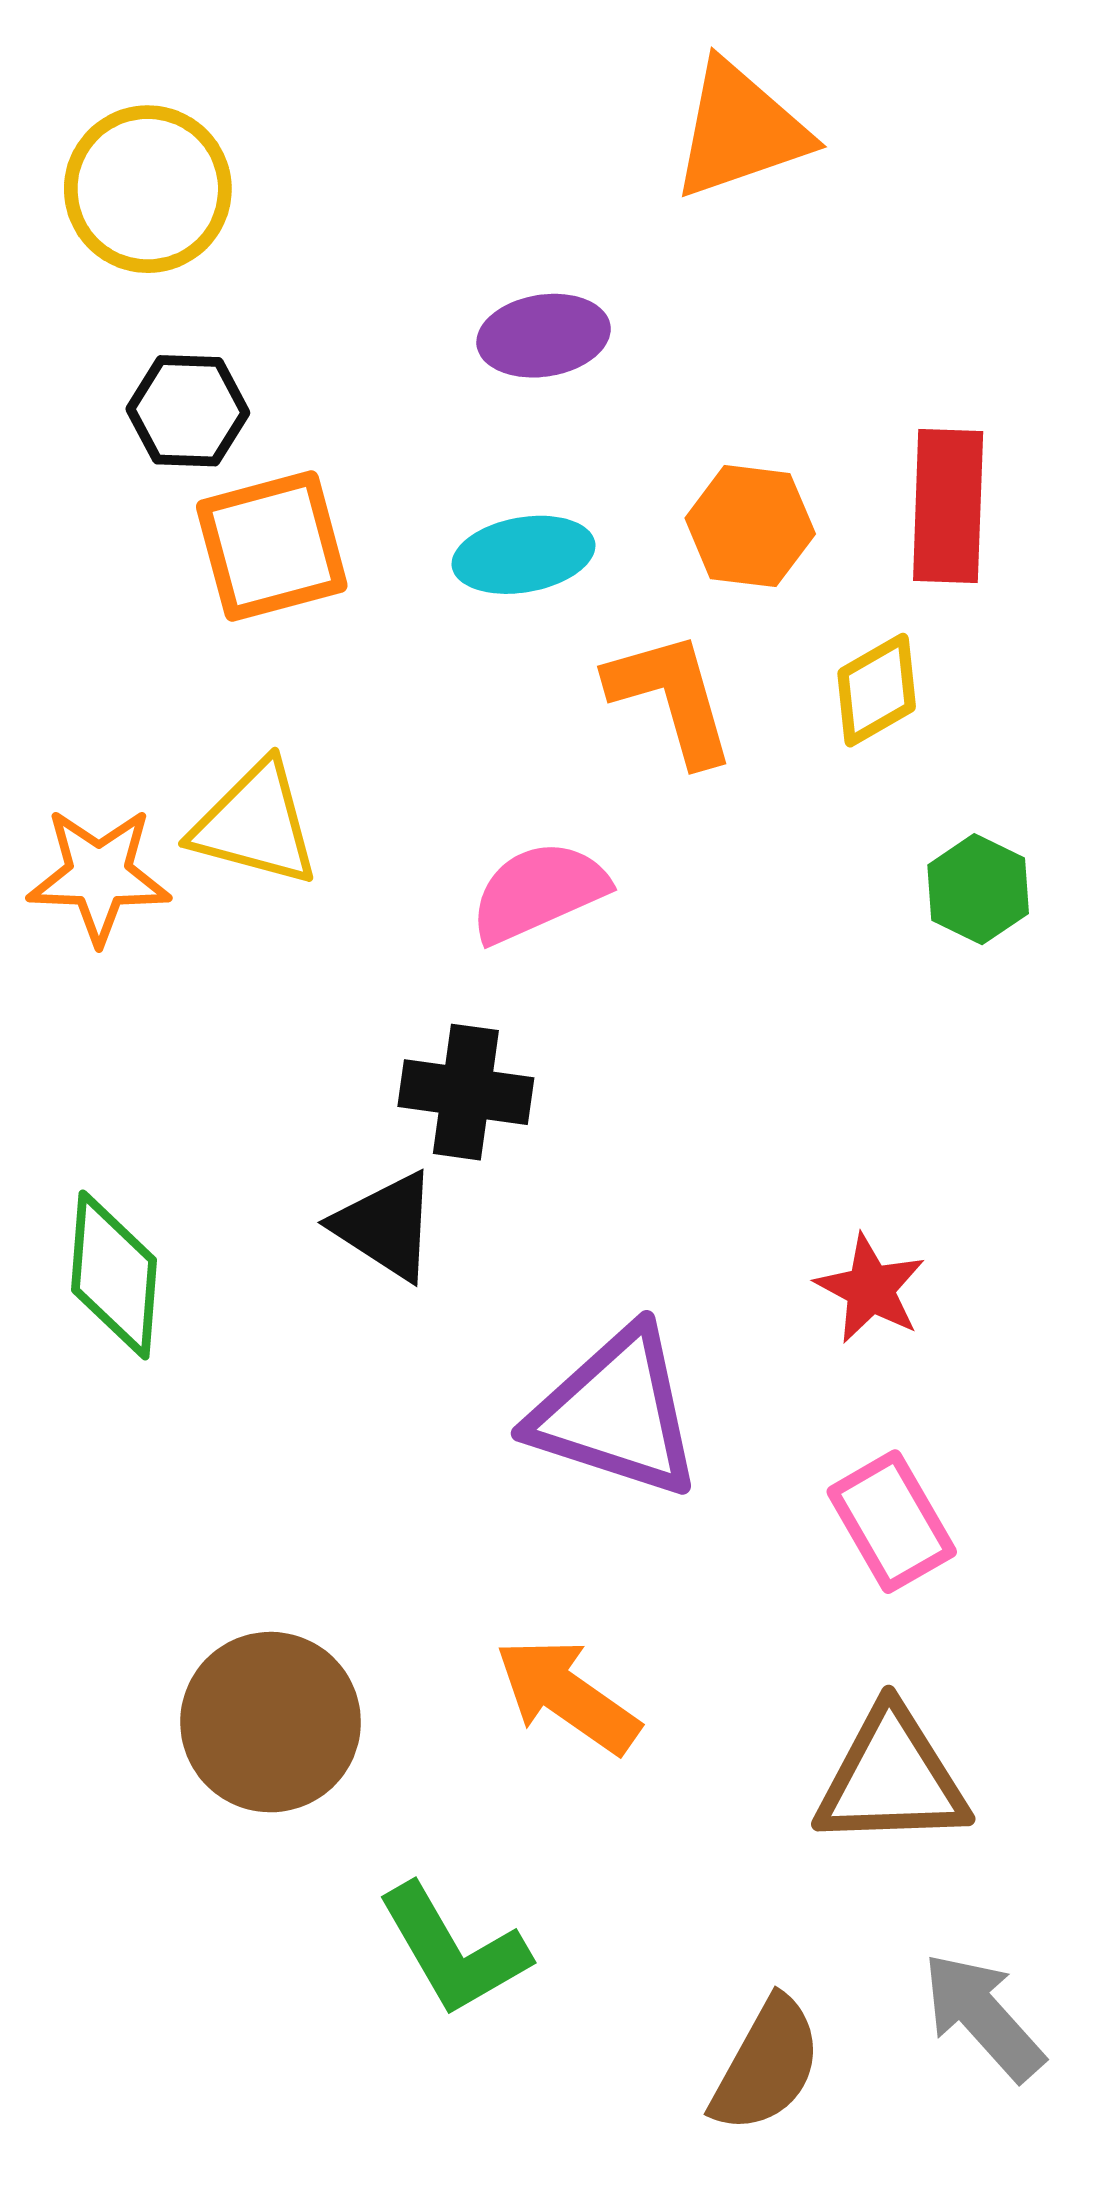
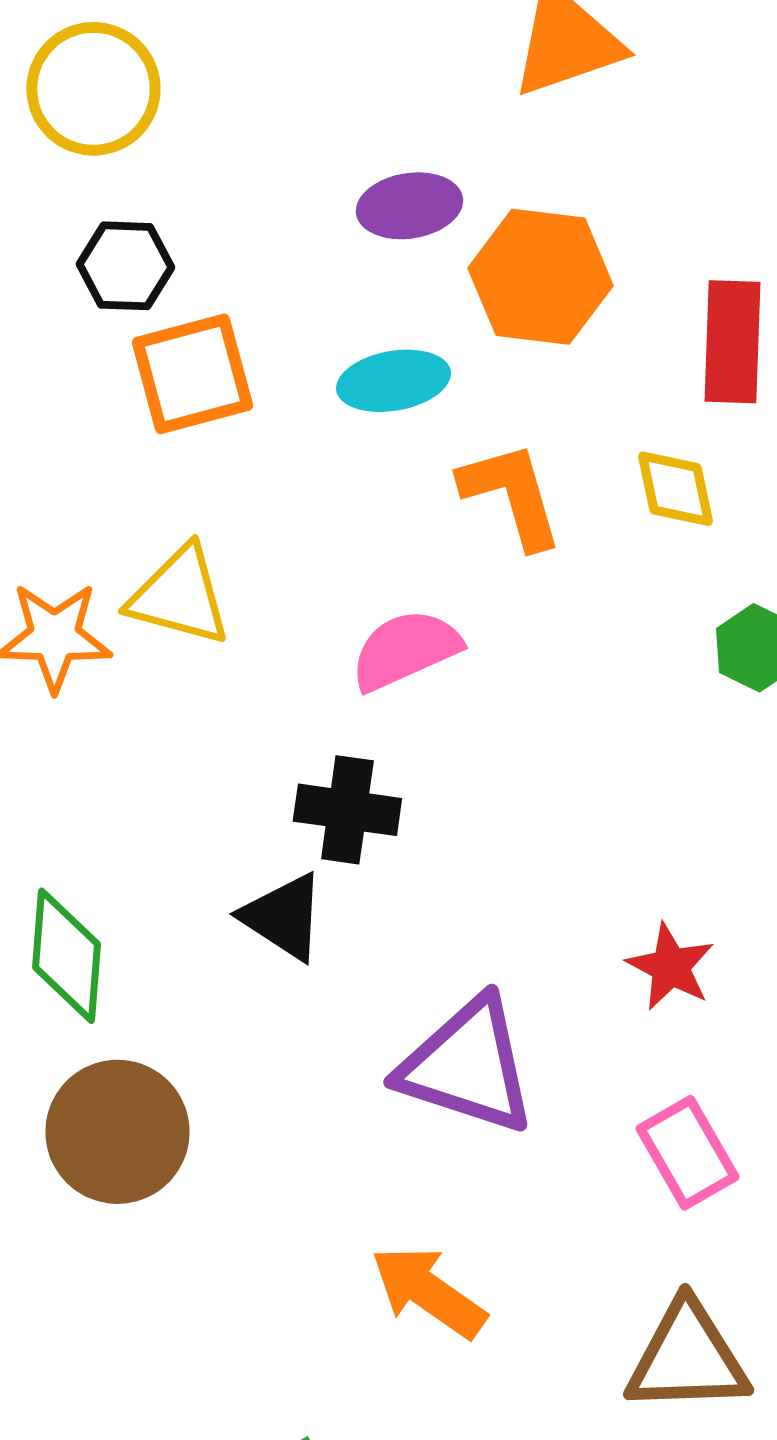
orange hexagon: (750, 526) -> (540, 277), moved, size x1.4
yellow diamond: (877, 690) -> (675, 489), turned -72
brown circle: (271, 1722) -> (117, 1132), moved

